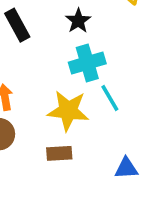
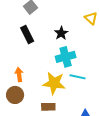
cyan line: (110, 98) -> (78, 77), turned -49

